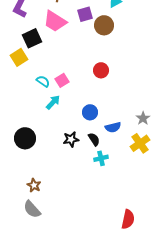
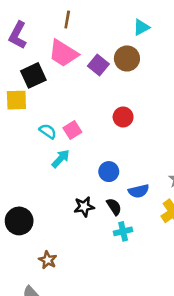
purple square: (85, 14) -> (98, 65), moved, turned -35
yellow square: (19, 57) -> (16, 100), turned 30
black circle: (25, 138) -> (19, 221), moved
brown star: (34, 185) -> (48, 260), moved

